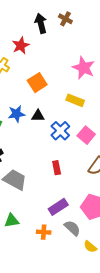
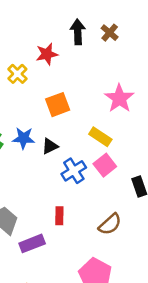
black triangle: (38, 116) -> (50, 146), turned -40
pink square: (86, 135) -> (105, 165), moved
purple rectangle: (58, 207) -> (32, 243), moved

